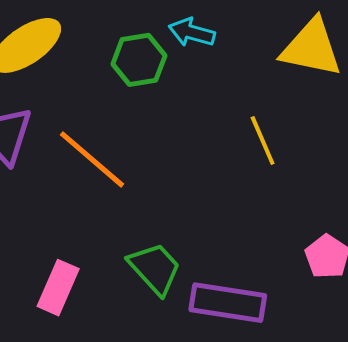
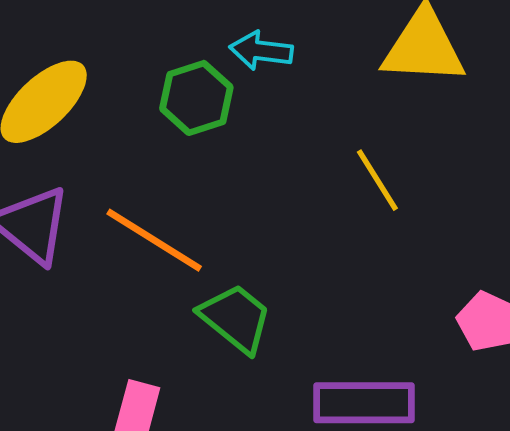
green trapezoid: (155, 268) -> (236, 318), moved

